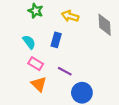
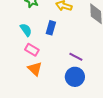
purple line: (65, 71) -> (76, 57), moved

